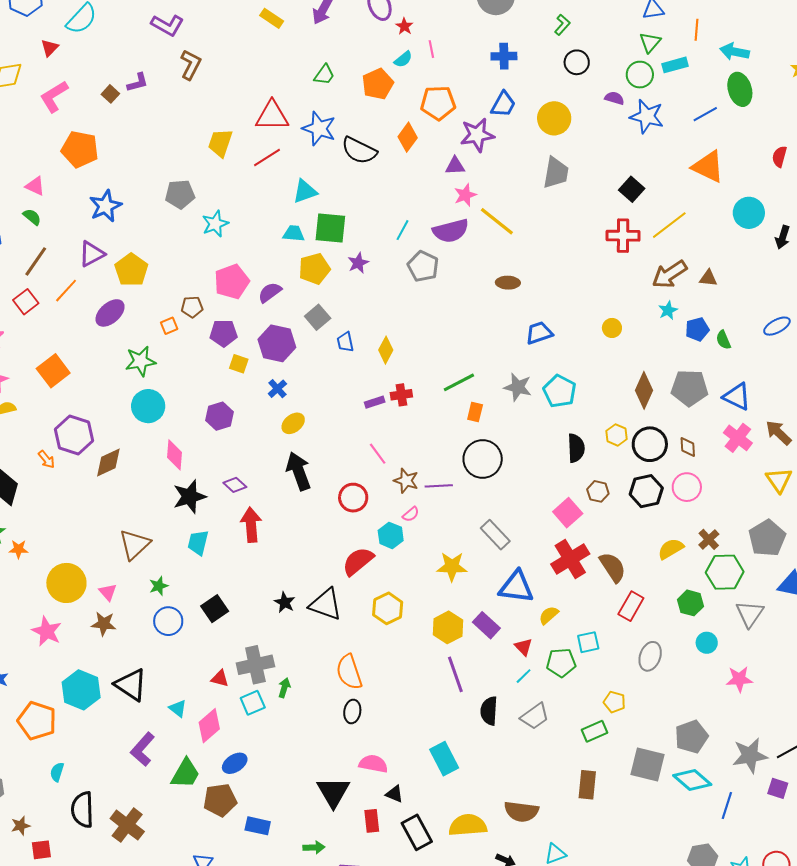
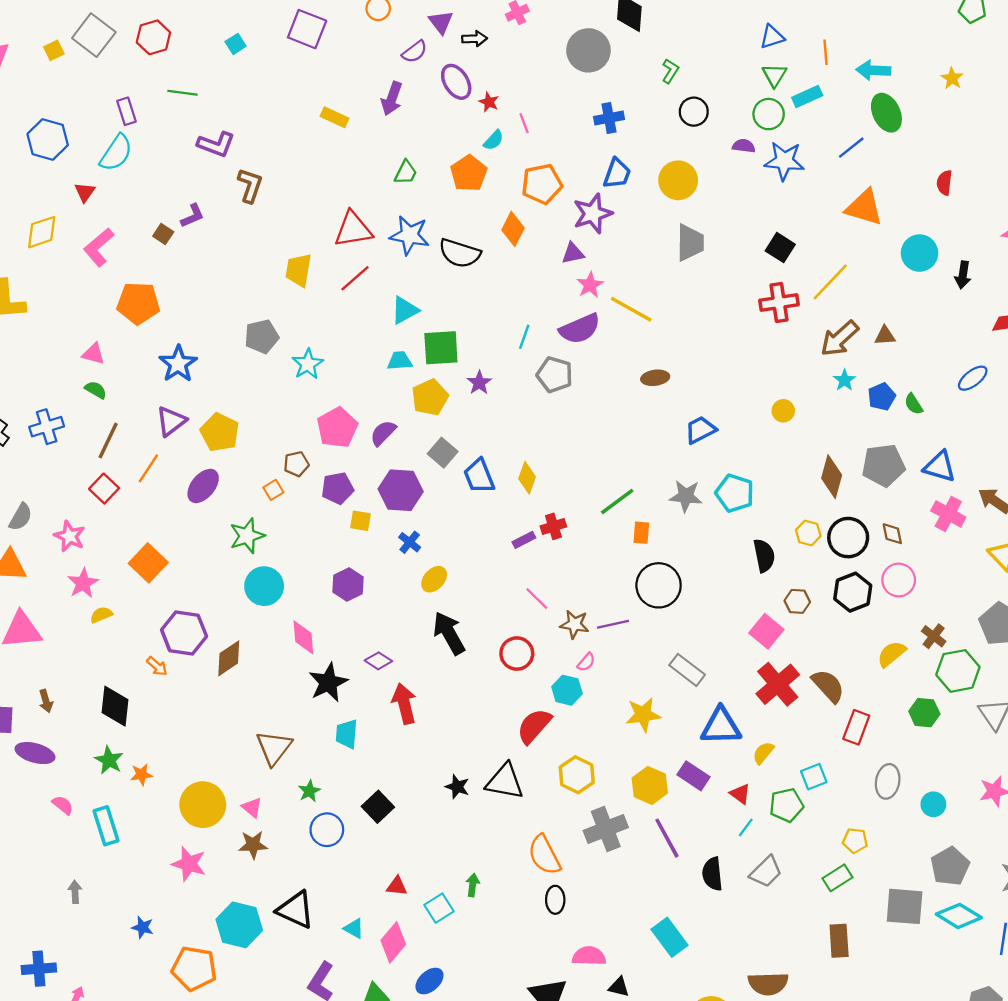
blue trapezoid: (345, 342) -> (479, 476), size x1.5
cyan circle: (707, 643) -> (933, 804), moved
gray cross: (255, 665) -> (606, 829), moved

